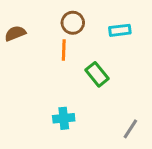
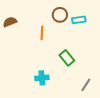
brown circle: (73, 23) -> (60, 15), moved
green rectangle: (97, 74) -> (67, 58), moved

